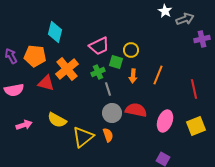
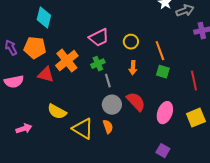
cyan diamond: (55, 32) -> (44, 18), moved
green square: (116, 62) -> (163, 72), moved
orange line: (158, 75) -> (160, 51), moved, turned -42
red semicircle: (136, 110) -> (136, 102), turned 35
pink arrow: (24, 125) -> (24, 129), moved
yellow triangle: (83, 137) -> (83, 129), turned -50

